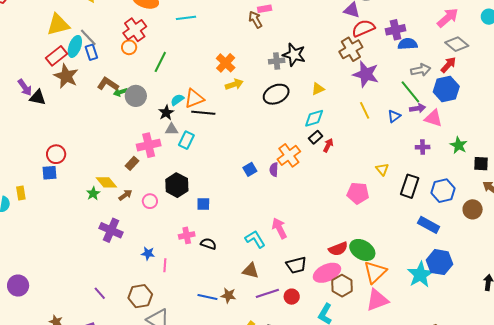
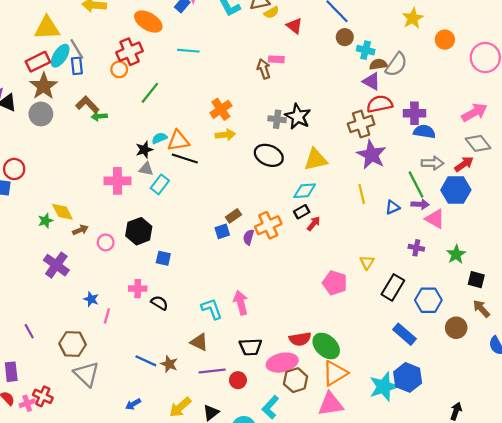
yellow triangle: (318, 89) -> (316, 160), size x1.6
black ellipse: (276, 94) -> (269, 155), turned 35
gray circle: (136, 96) -> (41, 114), moved
brown rectangle: (132, 163) -> (233, 216), moved

